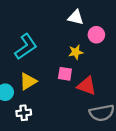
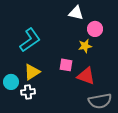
yellow star: (76, 52) -> (85, 46), moved
white cross: (24, 113) -> (28, 92), moved

